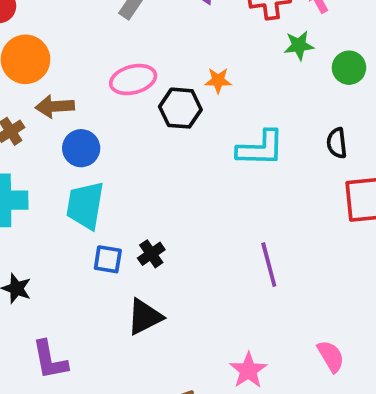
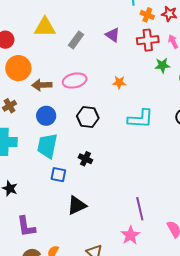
brown arrow: (55, 106) -> (42, 85), moved
black hexagon: (180, 108) -> (88, 117), moved
black cross: (151, 254) -> (85, 159), moved, turned -32
purple line: (269, 265) -> (140, 209), moved

